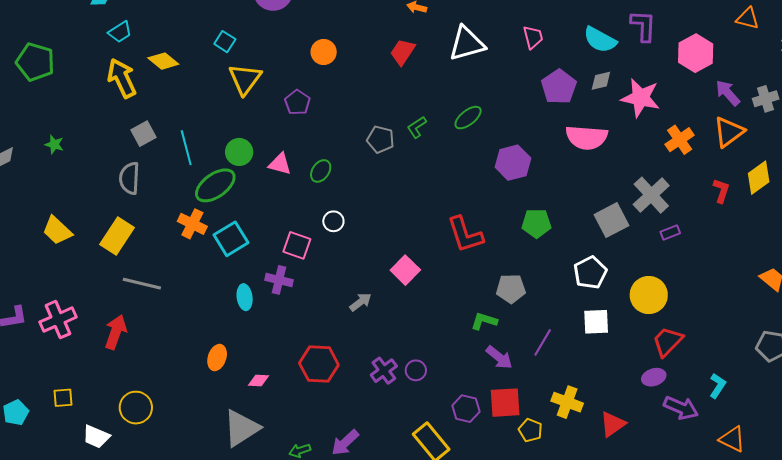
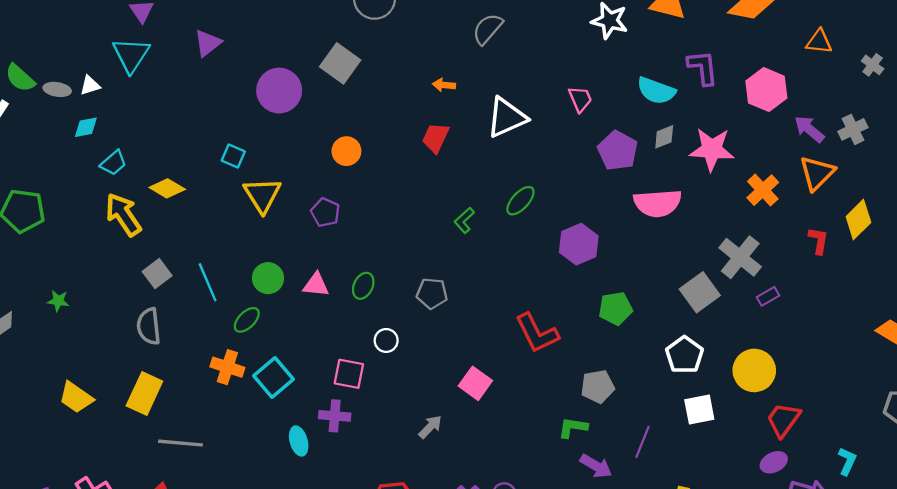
gray pentagon: (380, 139) -> (432, 293), moved
green ellipse: (215, 185) -> (247, 320), size x0.6

